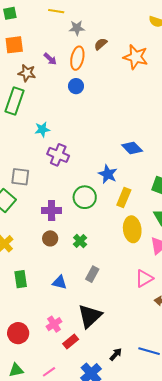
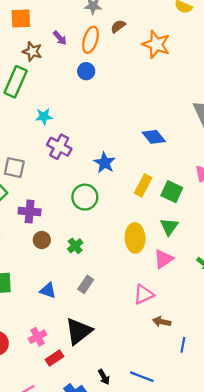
blue diamond: (132, 148) -> (154, 137), moved
blue star: (108, 174) -> (105, 163), moved
yellow rectangle: (124, 197) -> (143, 185), moved
purple cross: (52, 210) -> (30, 211), moved
black arrow: (116, 354) -> (104, 377), turned 104

